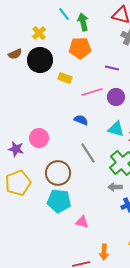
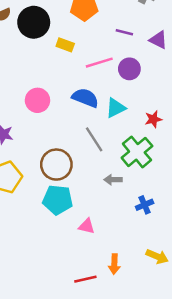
blue semicircle: (81, 120) -> (85, 98), size x1.5
cyan triangle: (116, 129) -> (116, 108), moved, turned -42
pink circle: (39, 138) -> (37, 100), moved
gray arrow: (115, 187) -> (113, 180), moved

